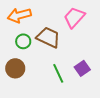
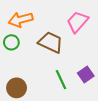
green circle: (23, 41) -> (11, 42), moved
brown circle: (15, 68) -> (17, 88), moved

